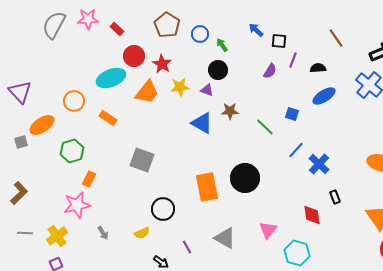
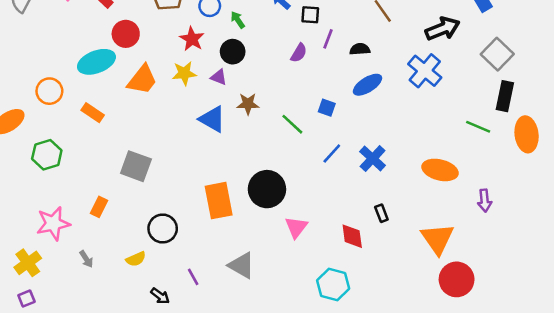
red star: (162, 64) -> (192, 39), moved
blue cross: (319, 164) -> (373, 159), moved
orange rectangle: (89, 179) -> (99, 207), moved
pink triangle: (268, 230) -> (296, 227), moved

